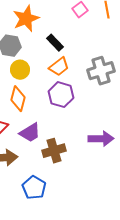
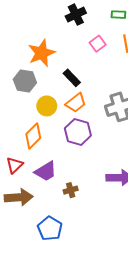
yellow circle: (20, 70) -> (47, 106), moved
orange diamond: (18, 99) -> (33, 136), turned 30
brown cross: (54, 151) -> (71, 190), size x0.6

